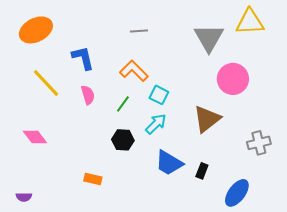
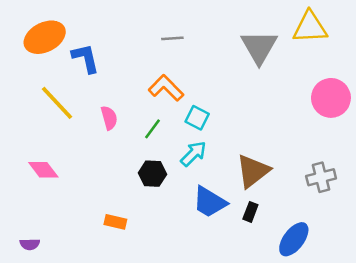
blue L-shape: (83, 58) -> (86, 58), moved
pink circle: (233, 79) -> (331, 98), moved
brown triangle: (207, 119) -> (253, 171), moved

